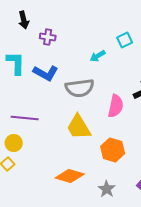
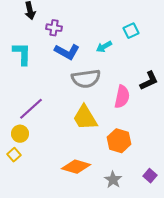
blue L-shape: (46, 73) -> (67, 52), moved
purple line: (25, 118) -> (31, 109), turned -48

